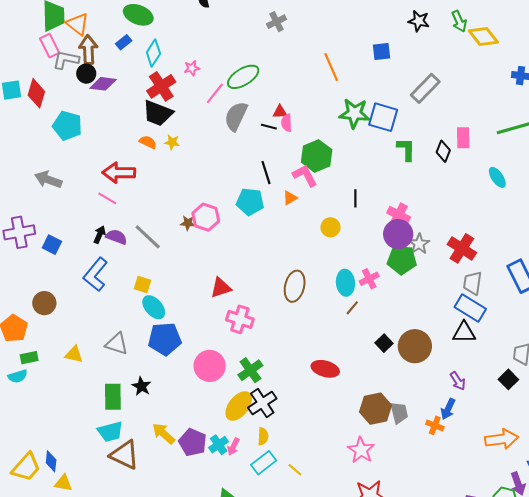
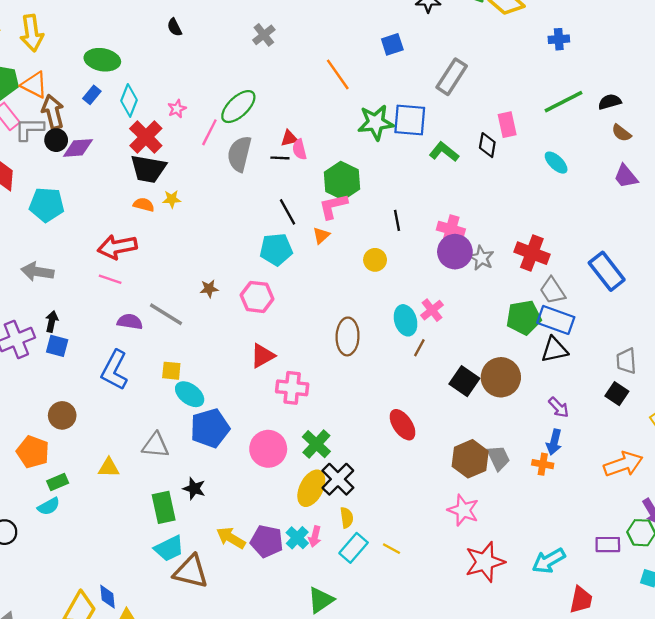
green L-shape: (406, 149) -> (444, 152), turned -40
pink L-shape: (305, 176) -> (333, 206), turned -64
pink hexagon: (206, 217) -> (257, 297), moved
black arrow: (100, 235) -> (52, 321), moved
green pentagon: (402, 260) -> (524, 318), moved
gray trapezoid: (472, 283) -> (552, 291), turned -30
black square: (384, 343) -> (464, 381), size x1.4
red ellipse: (325, 369) -> (403, 425), turned 52

